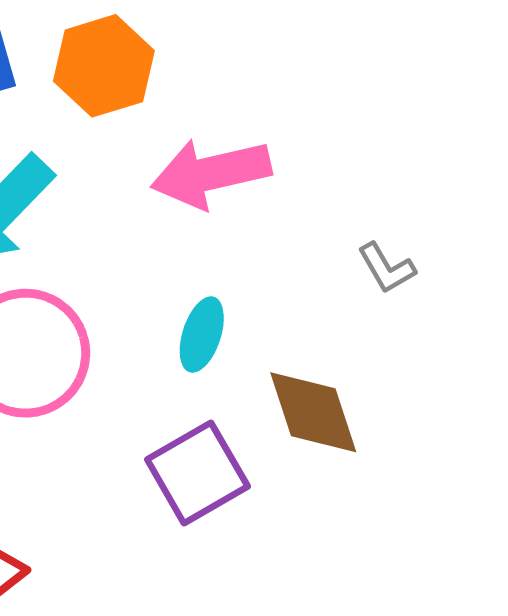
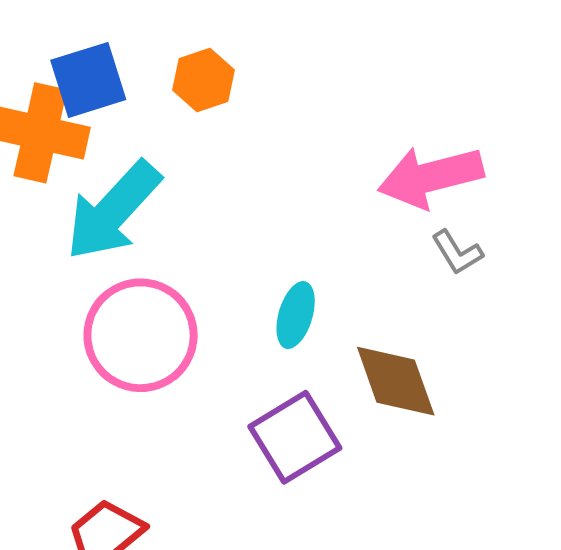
orange hexagon: (104, 66) -> (203, 80), size x0.7
pink arrow: (211, 173) -> (431, 177), moved

